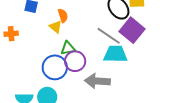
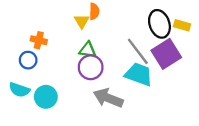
orange cross: (11, 34) -> (39, 40), moved
blue circle: (55, 67) -> (28, 60), moved, size x0.6

